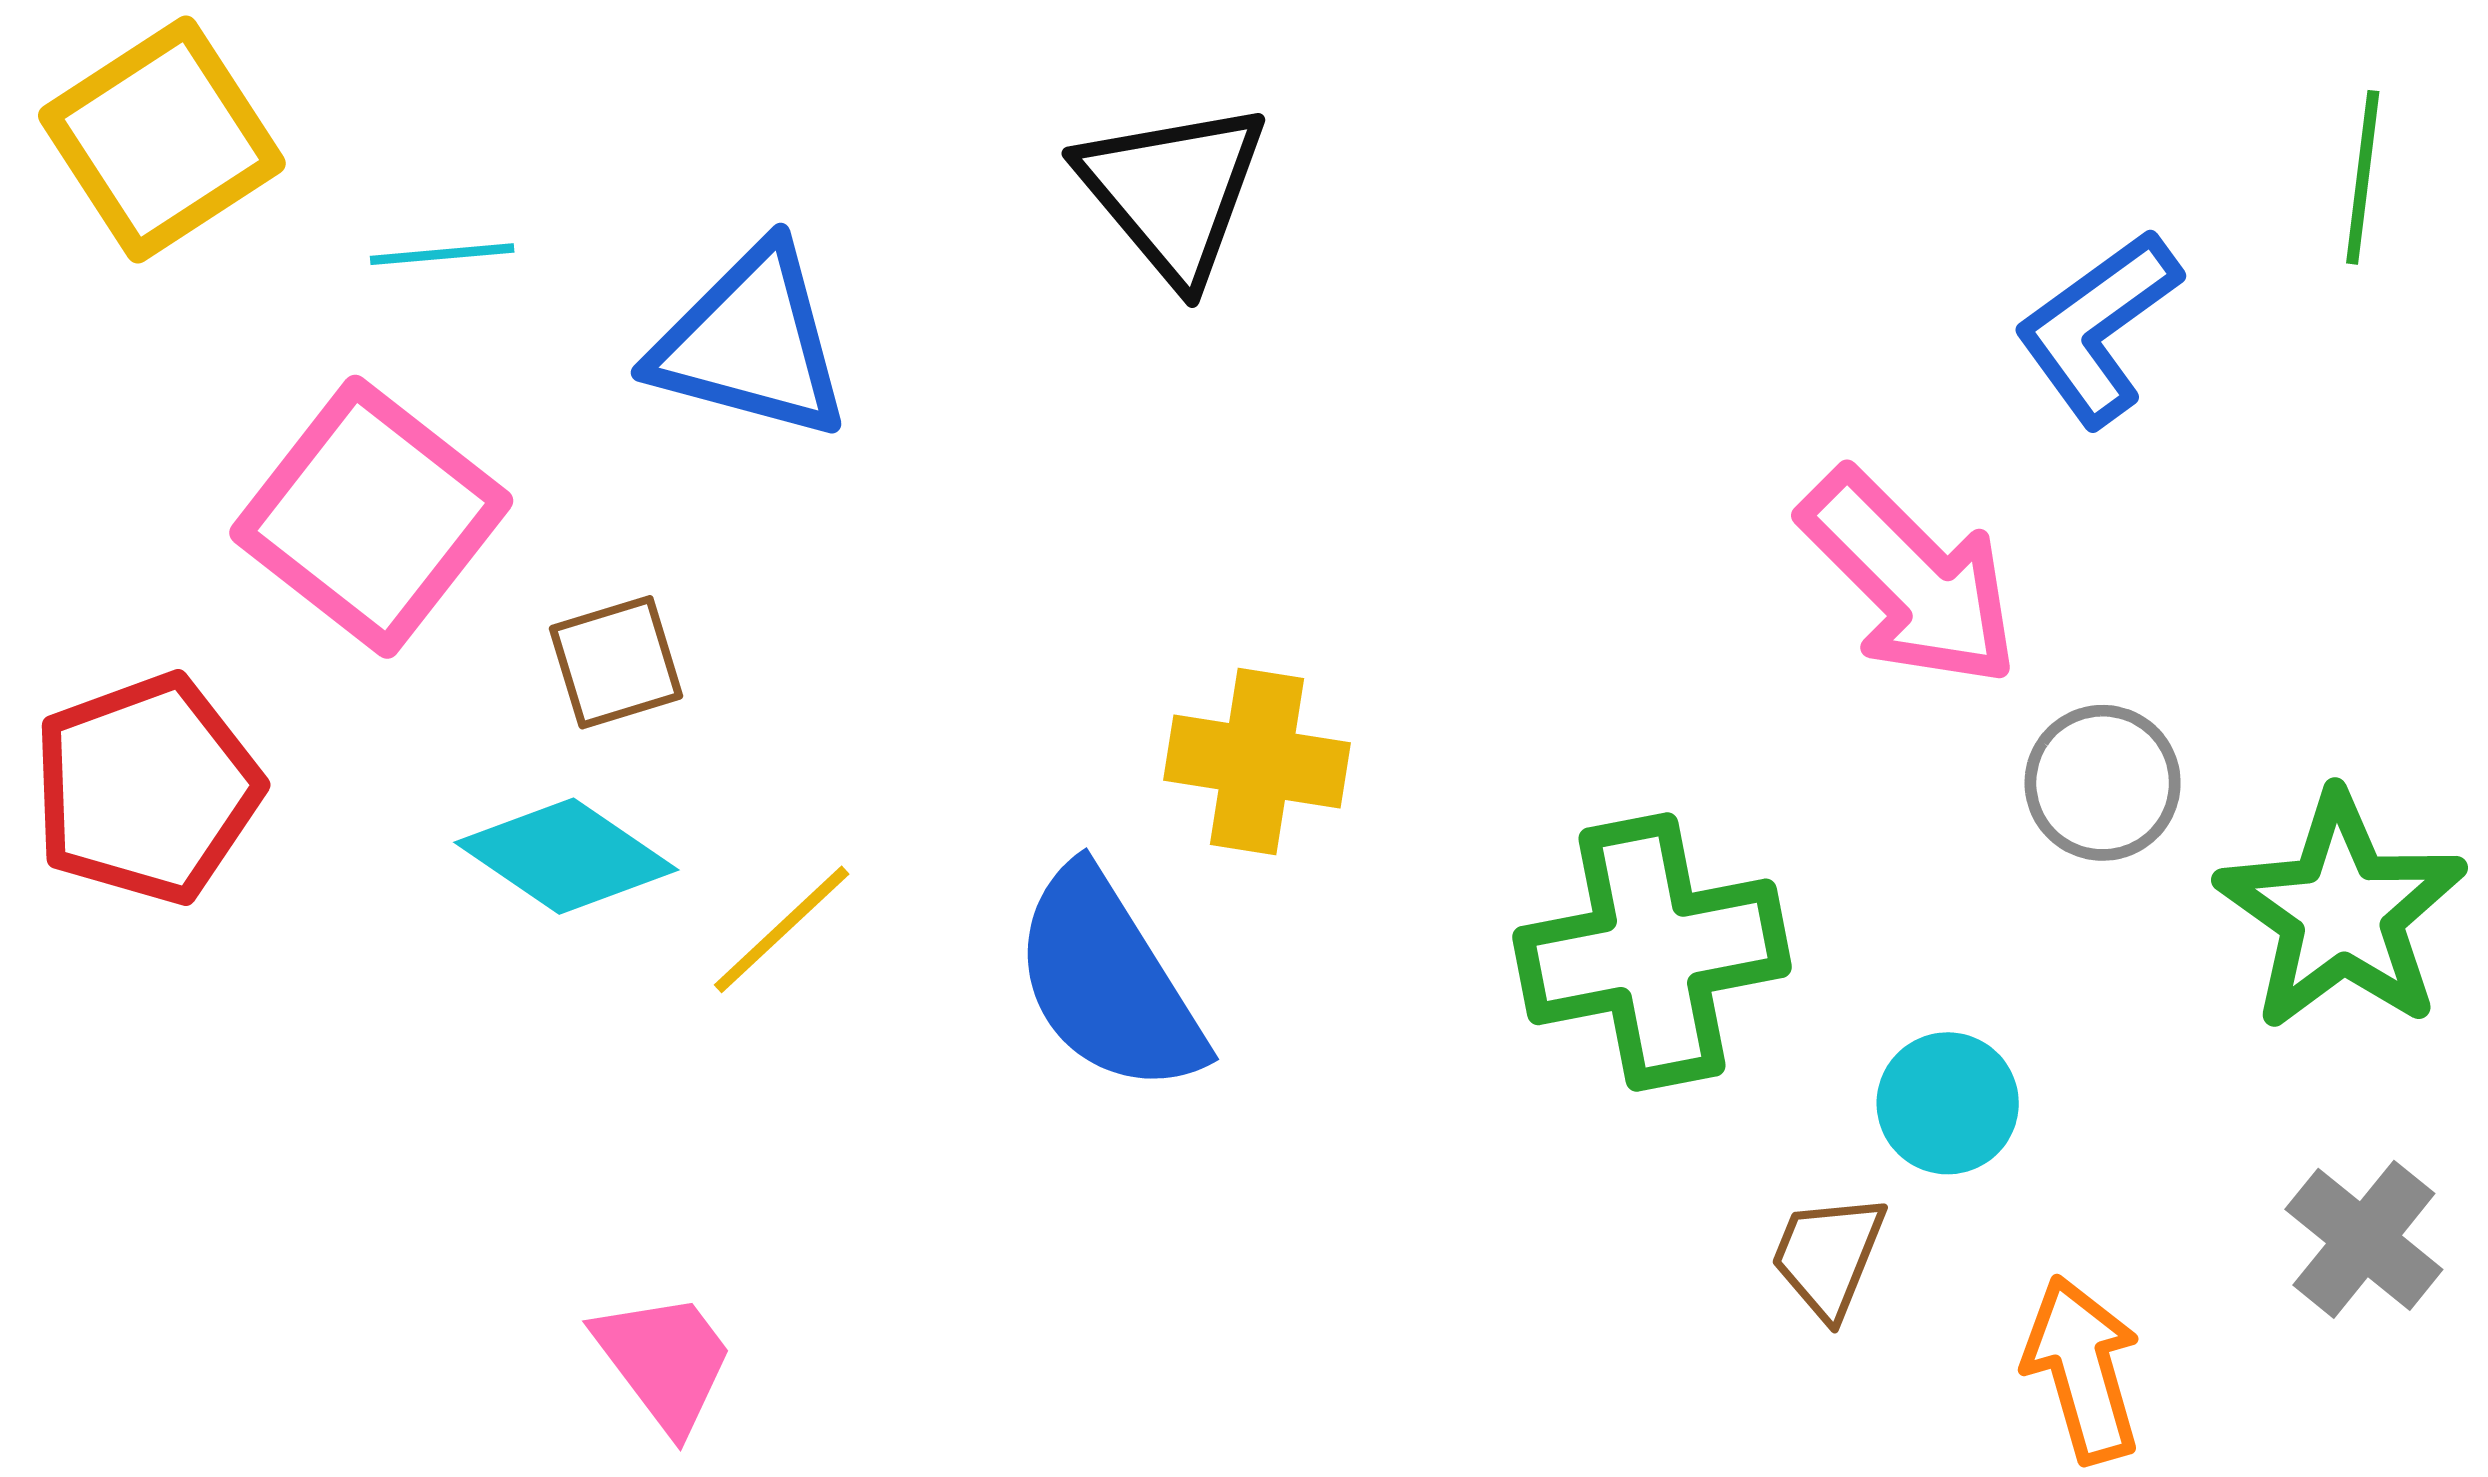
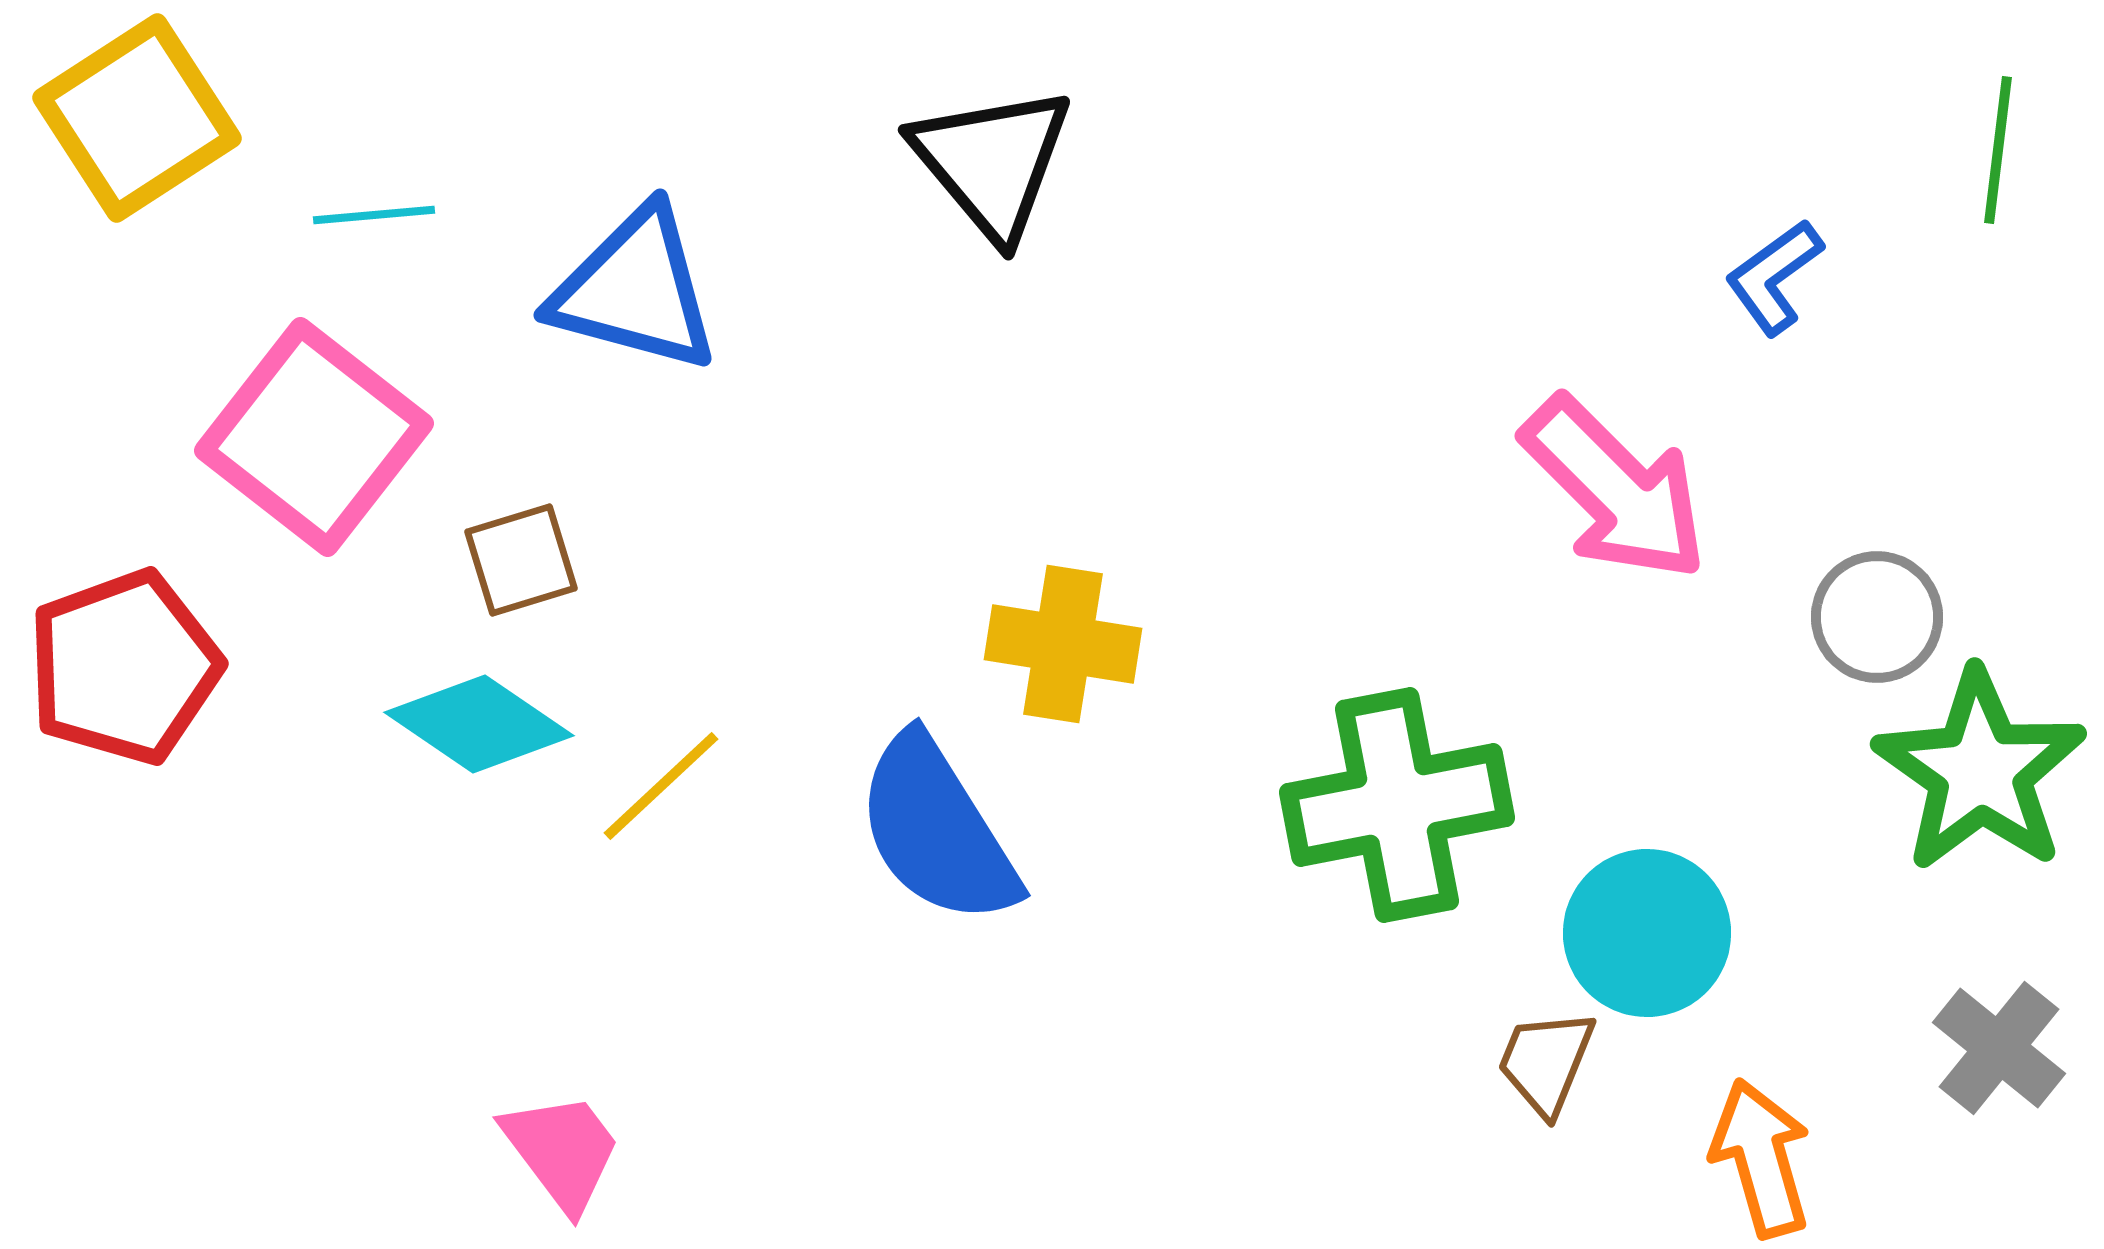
blue L-shape: (2098, 328) -> (1774, 277), size x0.7
gray circle: (2103, 783) -> (1877, 617), moved
cyan circle: (1948, 1103) -> (1647, 933), size x1.4

